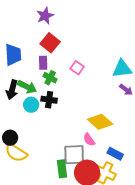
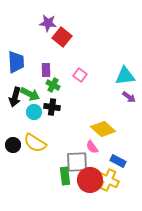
purple star: (45, 16) -> (48, 23), turned 30
red square: (50, 43) -> (62, 37), moved
yellow semicircle: (16, 153) -> (35, 143), moved

